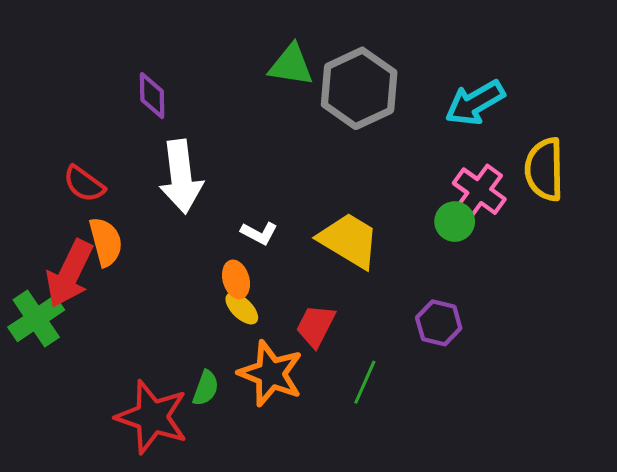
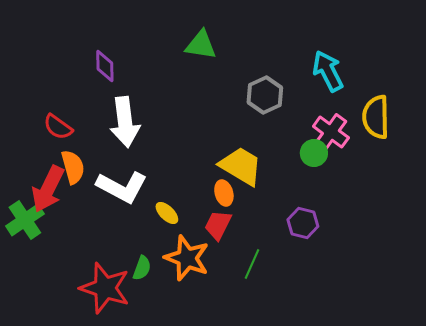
gray hexagon: (359, 88) -> (265, 95), moved, size x0.7
cyan arrow: (475, 103) -> (328, 71), turned 93
white L-shape: (259, 233) -> (122, 187), moved, size x2.0
orange ellipse: (236, 279) -> (224, 193), moved

